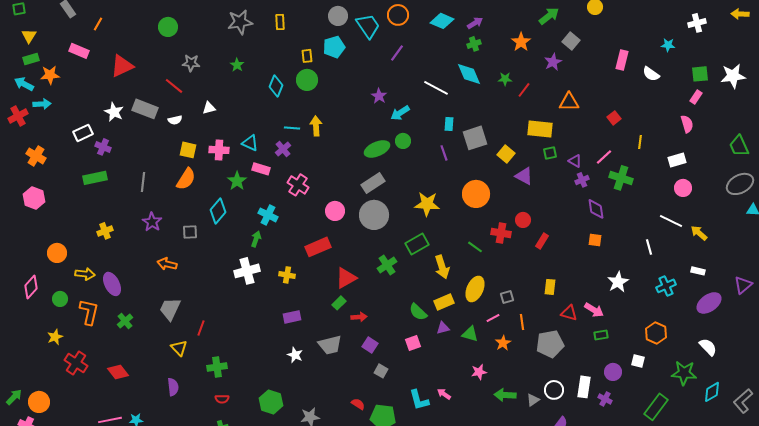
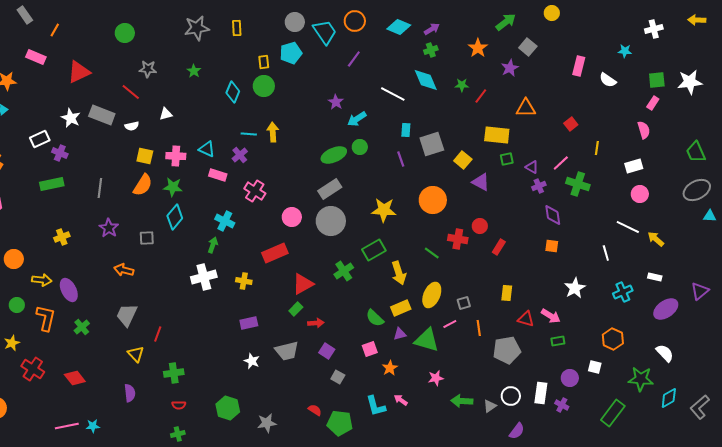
green star: (237, 181) -> (173, 187), moved, turned -30
green triangle: (470, 334) -> (427, 340), size x1.5
orange star: (503, 343) -> (390, 368), moved

